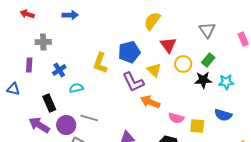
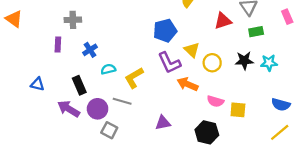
red triangle: (168, 45) -> (223, 21), moved, turned 48
green rectangle: (208, 60) -> (256, 32), moved, turned 40
yellow L-shape: (100, 63) -> (134, 78), moved, turned 40
yellow circle: (183, 64) -> (212, 63), moved
blue triangle: (13, 89) -> (38, 84), moved
blue semicircle: (223, 115) -> (281, 105), moved

